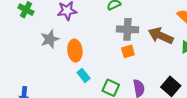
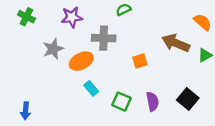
gray cross: (127, 29) -> (104, 38), moved
orange ellipse: (75, 51) -> (81, 61), turned 70

